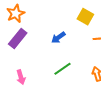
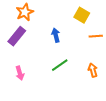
orange star: (16, 14) -> (25, 12), moved
blue arrow: (58, 38) -> (56, 35), turned 112

